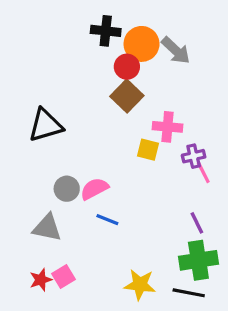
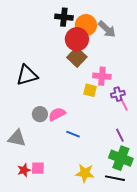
red circle: (127, 67) -> (77, 39), size x1.5
blue line: (107, 220) -> (73, 134), moved
gray triangle: (47, 228) -> (17, 138), moved
green cross: (198, 260) -> (121, 158), turned 30
pink square: (63, 277) -> (38, 168), turned 32

